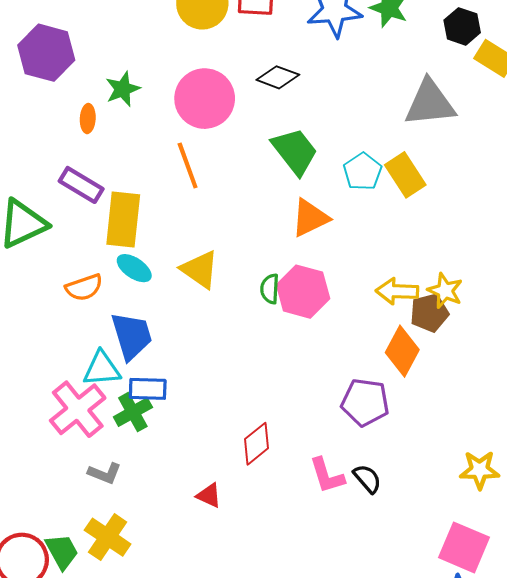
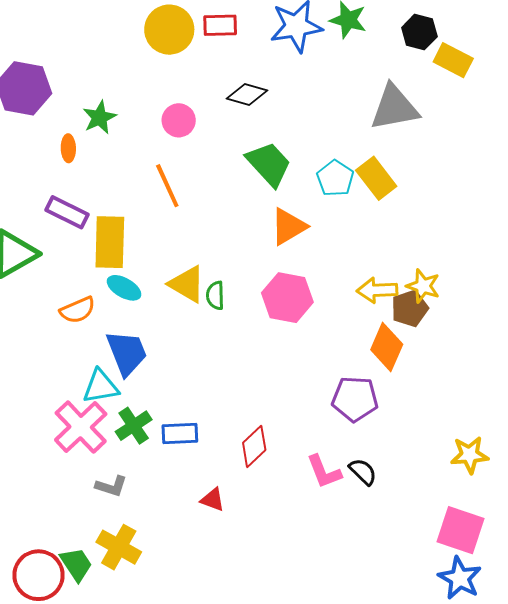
pink circle: (205, 99) -> (179, 120), size x0.6
green semicircle: (270, 289) -> (215, 295), moved
blue rectangle: (148, 389) -> (180, 433), moved

